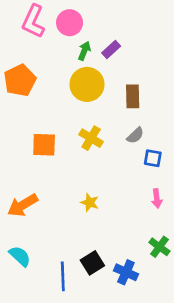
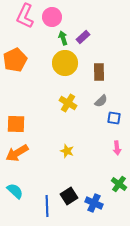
green arrow: (84, 51) -> (63, 38), turned -40
orange square: (44, 145) -> (16, 124), moved

